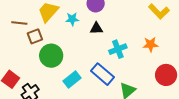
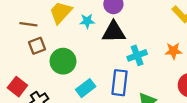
black triangle: (96, 28) -> (114, 32), size x1.6
brown square: (35, 36) -> (37, 46), moved
blue rectangle: (103, 74) -> (120, 83), turned 55

